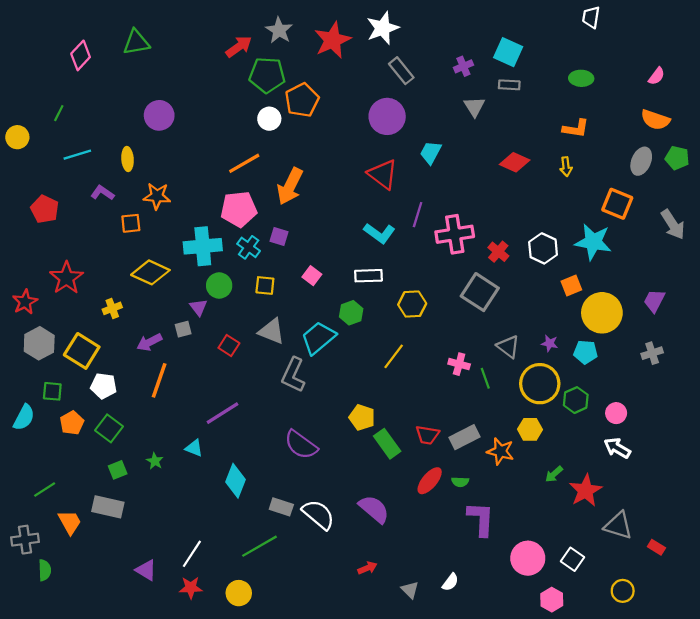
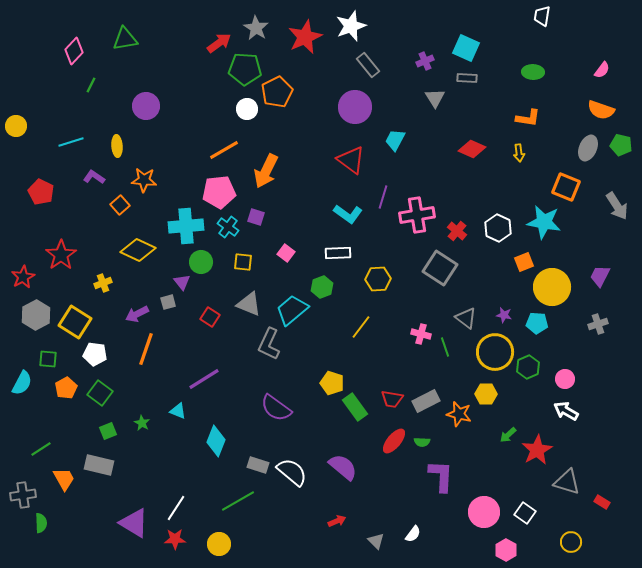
green line: (59, 113) -> (91, 85), moved
orange square: (131, 223) -> (120, 205), turned -36
purple triangle: (146, 570) -> (134, 523), size x1.5

